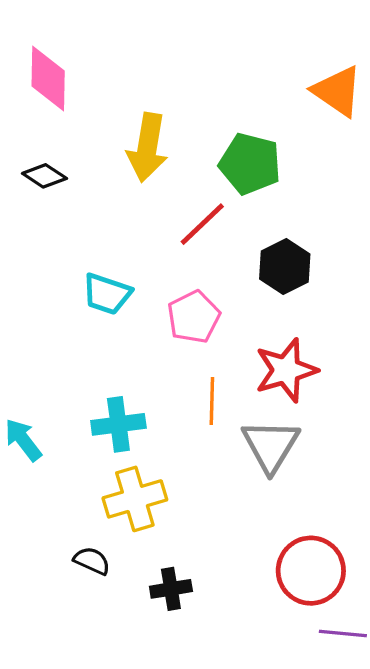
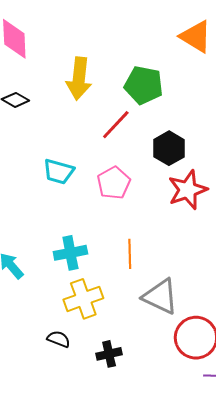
red star: (286, 370) -> (188, 190), moved
orange line: (212, 401) -> (130, 254), moved
gray triangle: (271, 446) -> (160, 296), moved, turned -33

